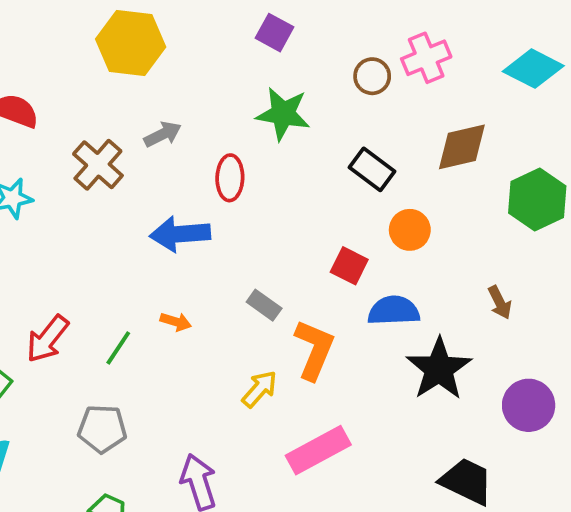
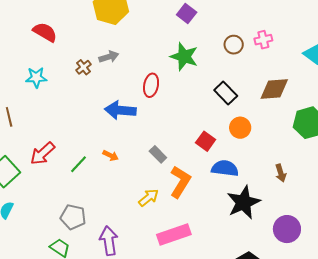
pink cross: (426, 58) -> (263, 40), size x0.7
gray arrow: (163, 134) -> (109, 57), moved
brown cross: (98, 165) -> (84, 67), size x0.6
gray pentagon: (102, 429) -> (73, 217), moved

